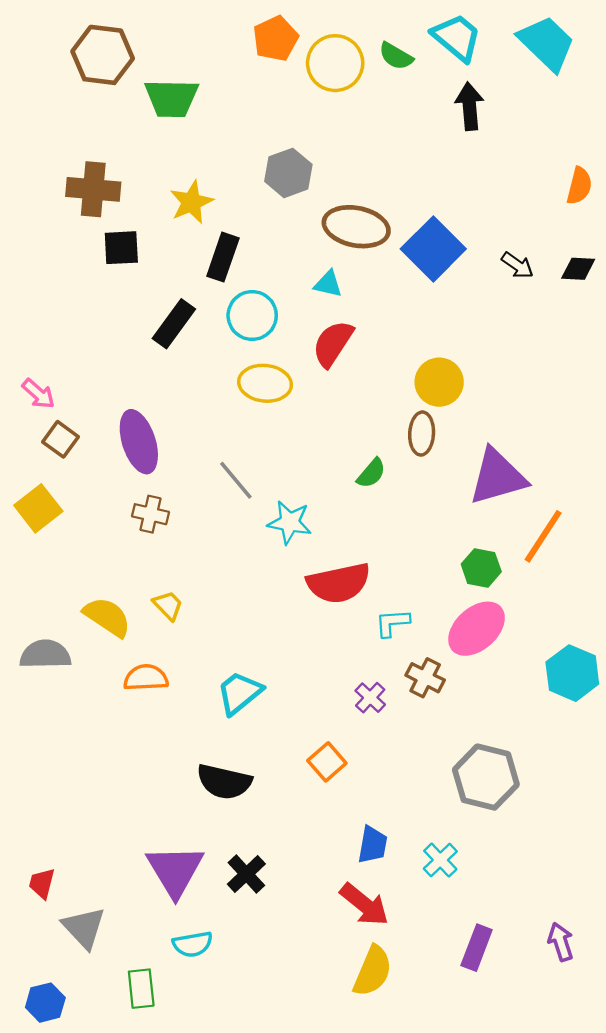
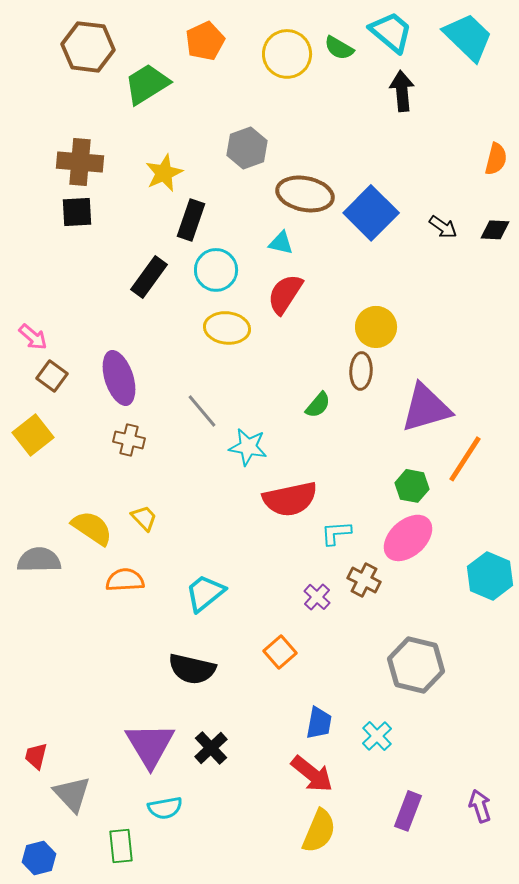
orange pentagon: (276, 39) -> (205, 41), moved
green trapezoid: (172, 98) -> (147, 84), turned 147
black square: (121, 248) -> (77, 212), moved

